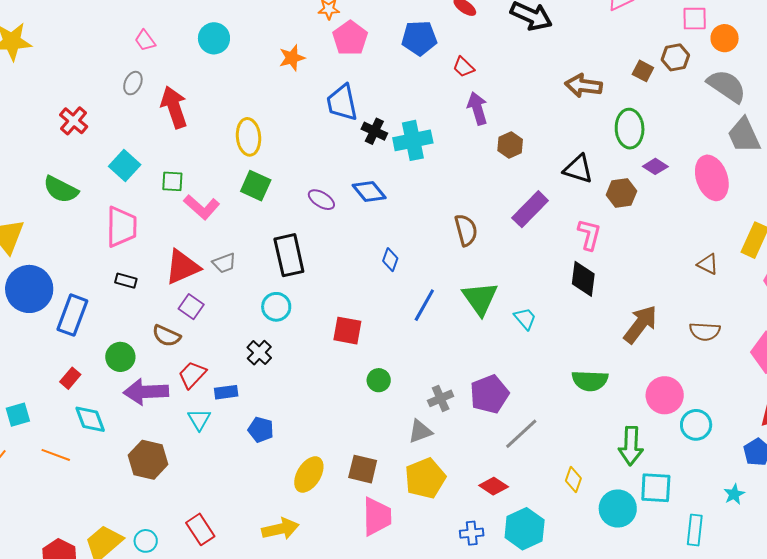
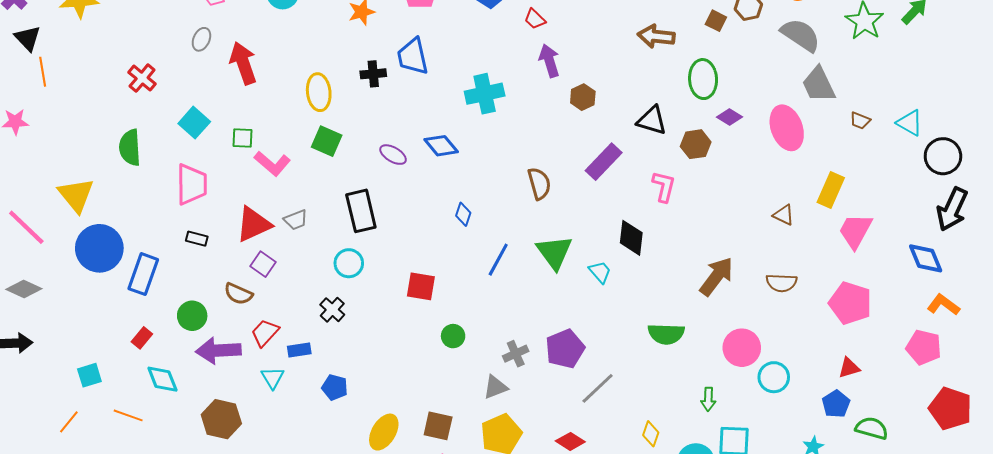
black cross: (374, 131) -> (373, 74), moved, turned -30
green semicircle: (61, 189) -> (130, 147), turned 60
black diamond: (583, 279) -> (631, 238), moved
green arrow: (631, 446) -> (708, 399), size x0.6

